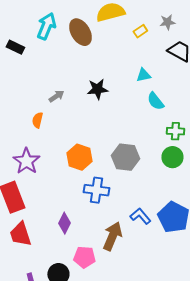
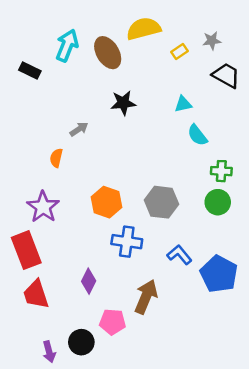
black star: (97, 89) -> (123, 103), moved
blue L-shape: (140, 216) -> (179, 255), moved

